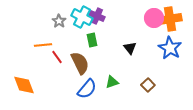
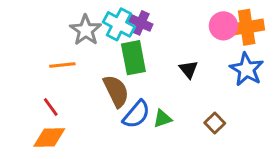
gray star: (59, 21) -> (86, 30), size x1.5
green rectangle: (92, 40) -> (133, 58), size x1.6
red line: (57, 57) -> (51, 107), moved
orange diamond: (24, 85) -> (49, 138), moved, turned -70
blue semicircle: (87, 89) -> (136, 114), moved

